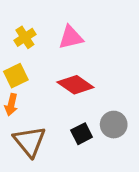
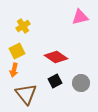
pink triangle: (71, 37) -> (80, 17), moved
black square: (82, 134) -> (55, 81), moved

